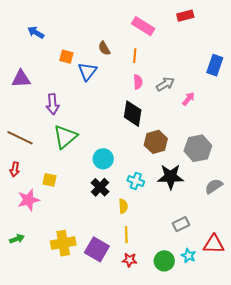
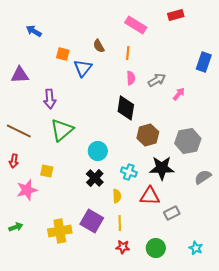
red triangle: (214, 244) -> (150, 196), moved
purple square: (97, 249) -> (92, 221), moved
cyan star: (188, 256) -> (196, 248), moved

